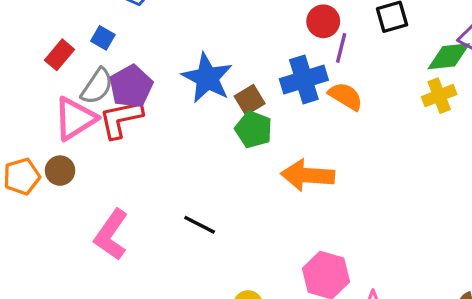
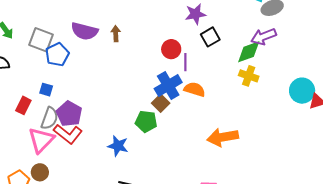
blue star: (207, 78) -> (118, 146), moved, size x0.7
yellow cross: (439, 96) -> (249, 76), turned -36
brown square: (250, 100) -> (161, 103), moved
red L-shape: (121, 119) -> (68, 134), turned -116
orange arrow: (308, 175) -> (223, 137), moved

